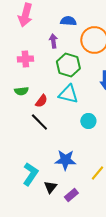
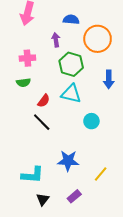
green semicircle: (21, 91) -> (23, 82), moved
cyan L-shape: (30, 174) -> (33, 175), turned 60
black triangle: (50, 187) -> (43, 199), moved

